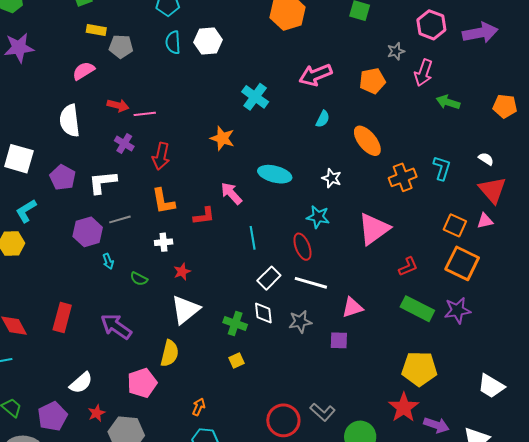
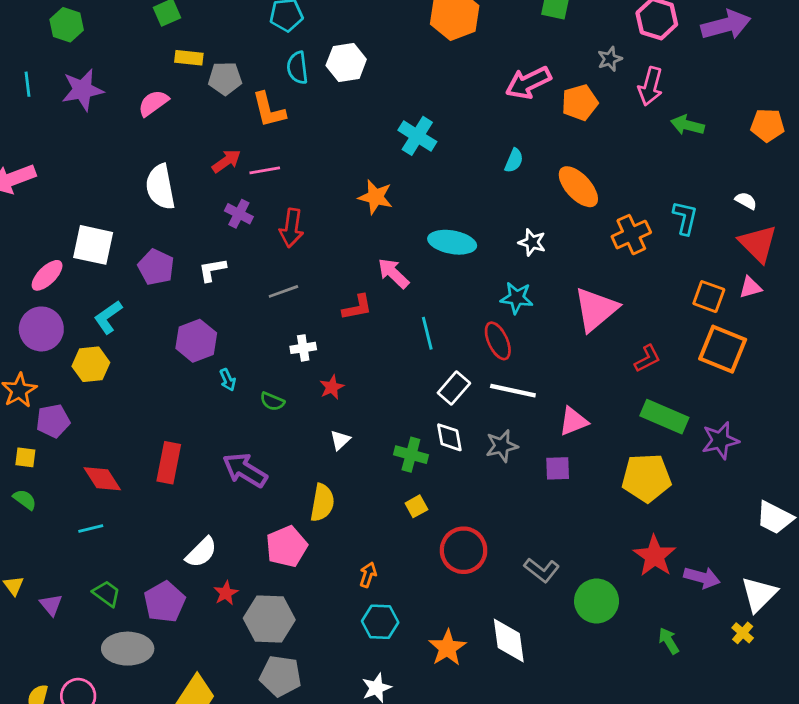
pink semicircle: (84, 71) -> (153, 103), moved
pink arrow: (315, 75) -> (528, 83), moved
red arrow: (118, 105) -> (226, 161), turned -45
white L-shape: (103, 182) -> (212, 270), size x0.7
orange L-shape: (163, 201) -> (269, 110), moved
gray line: (120, 219) -> (283, 291), moved
white triangle: (185, 310) -> (340, 440), size x0.5
purple star: (457, 310) -> (720, 440), moved
yellow pentagon: (419, 369) -> (646, 478), moved
red circle: (283, 420) -> (464, 550), moved

